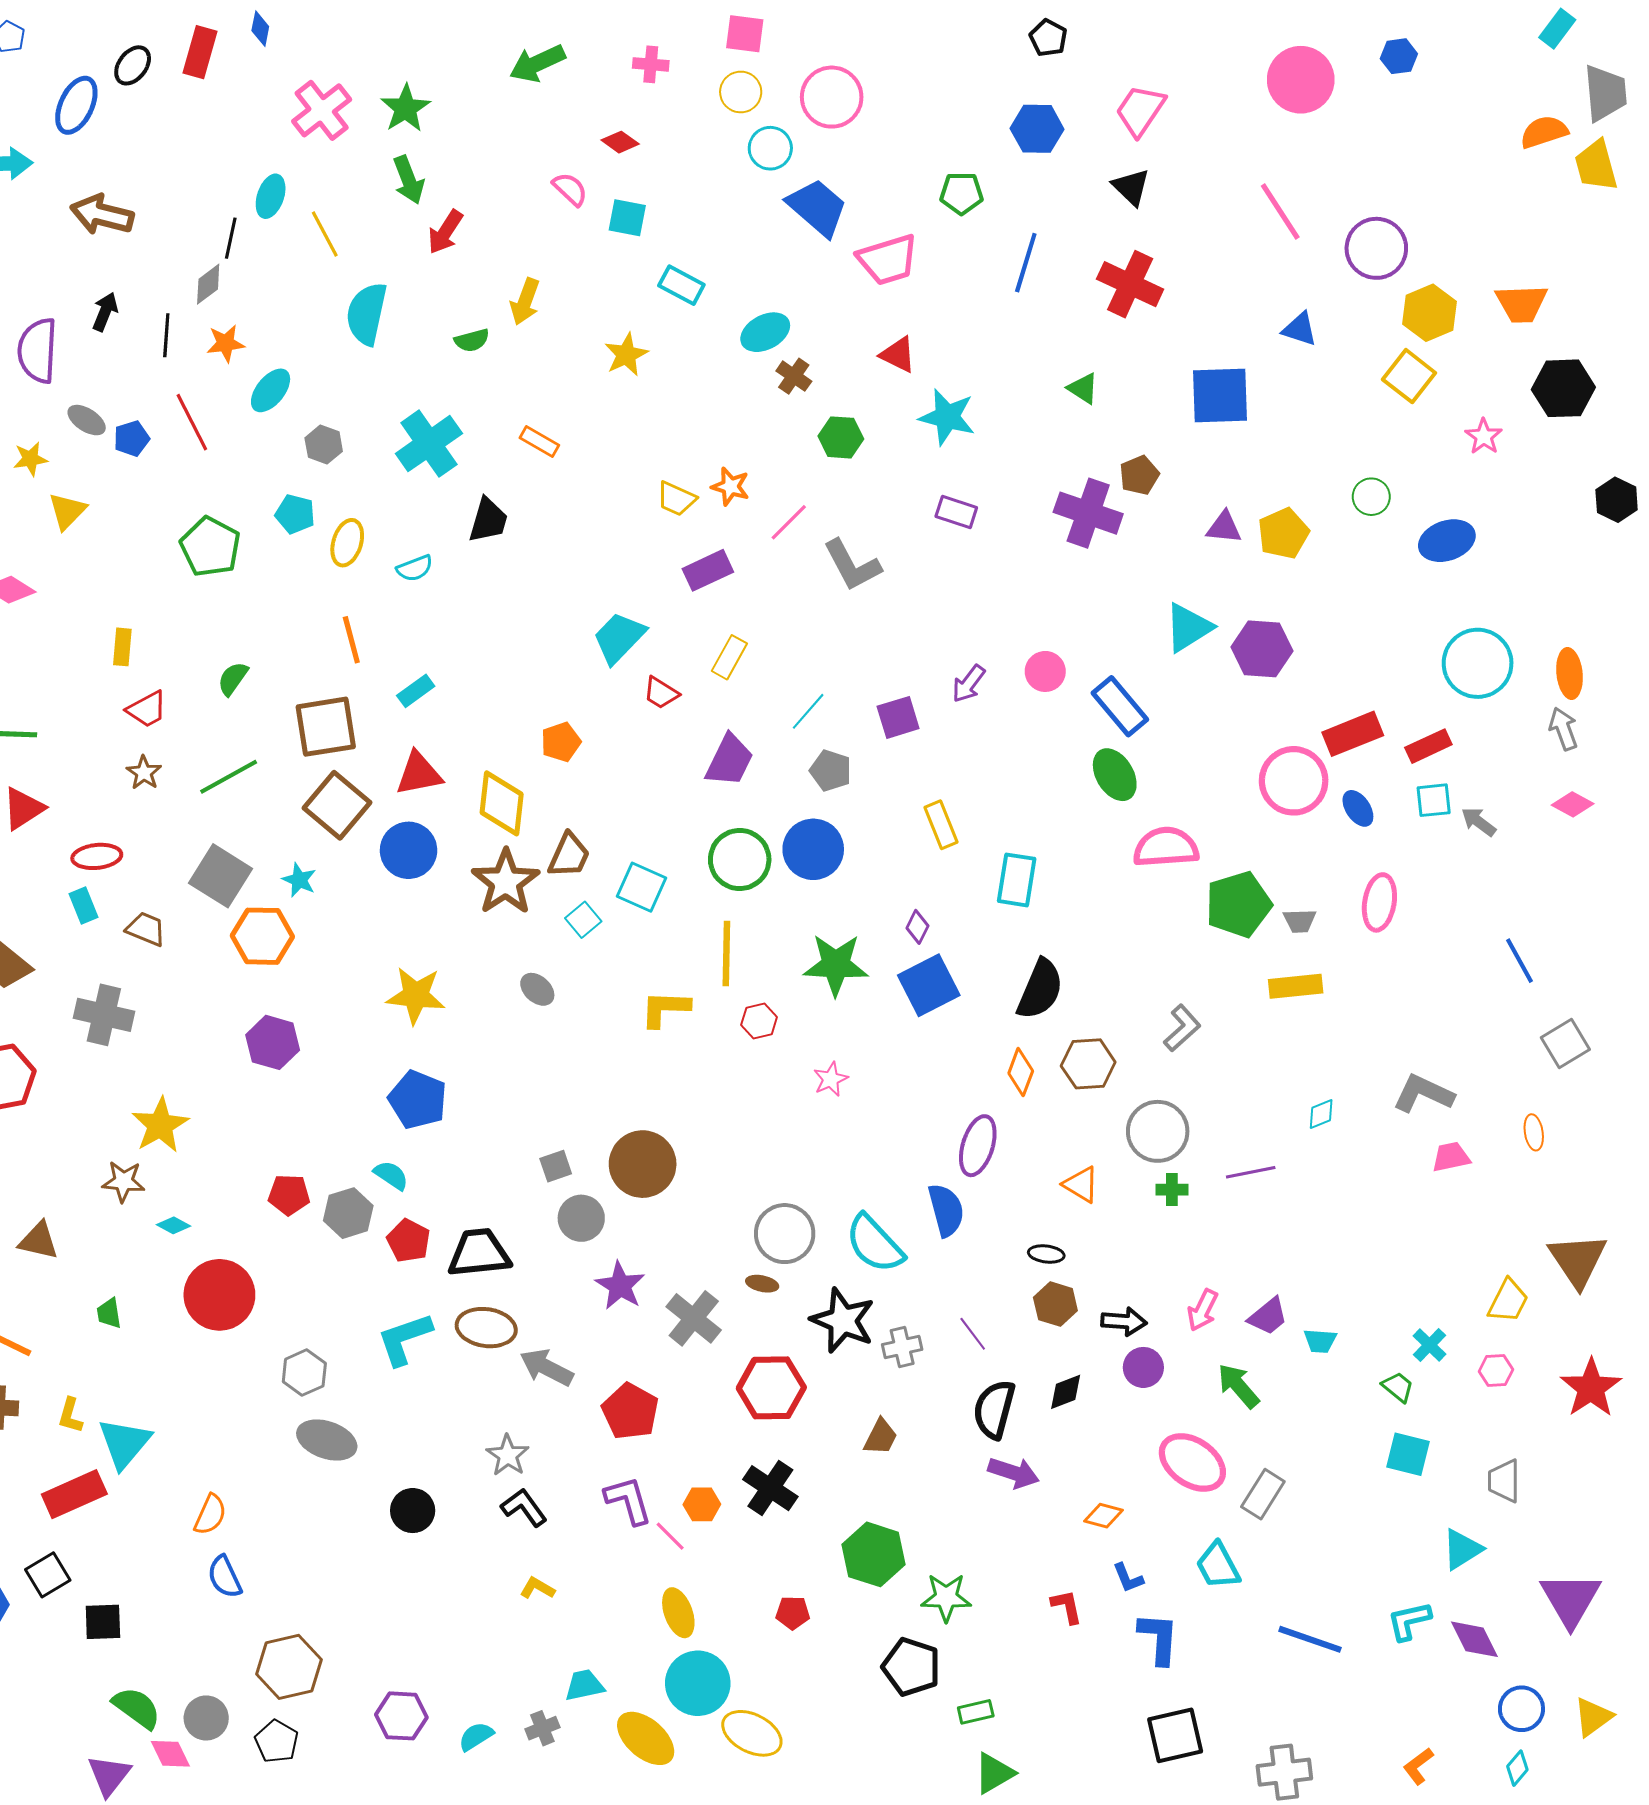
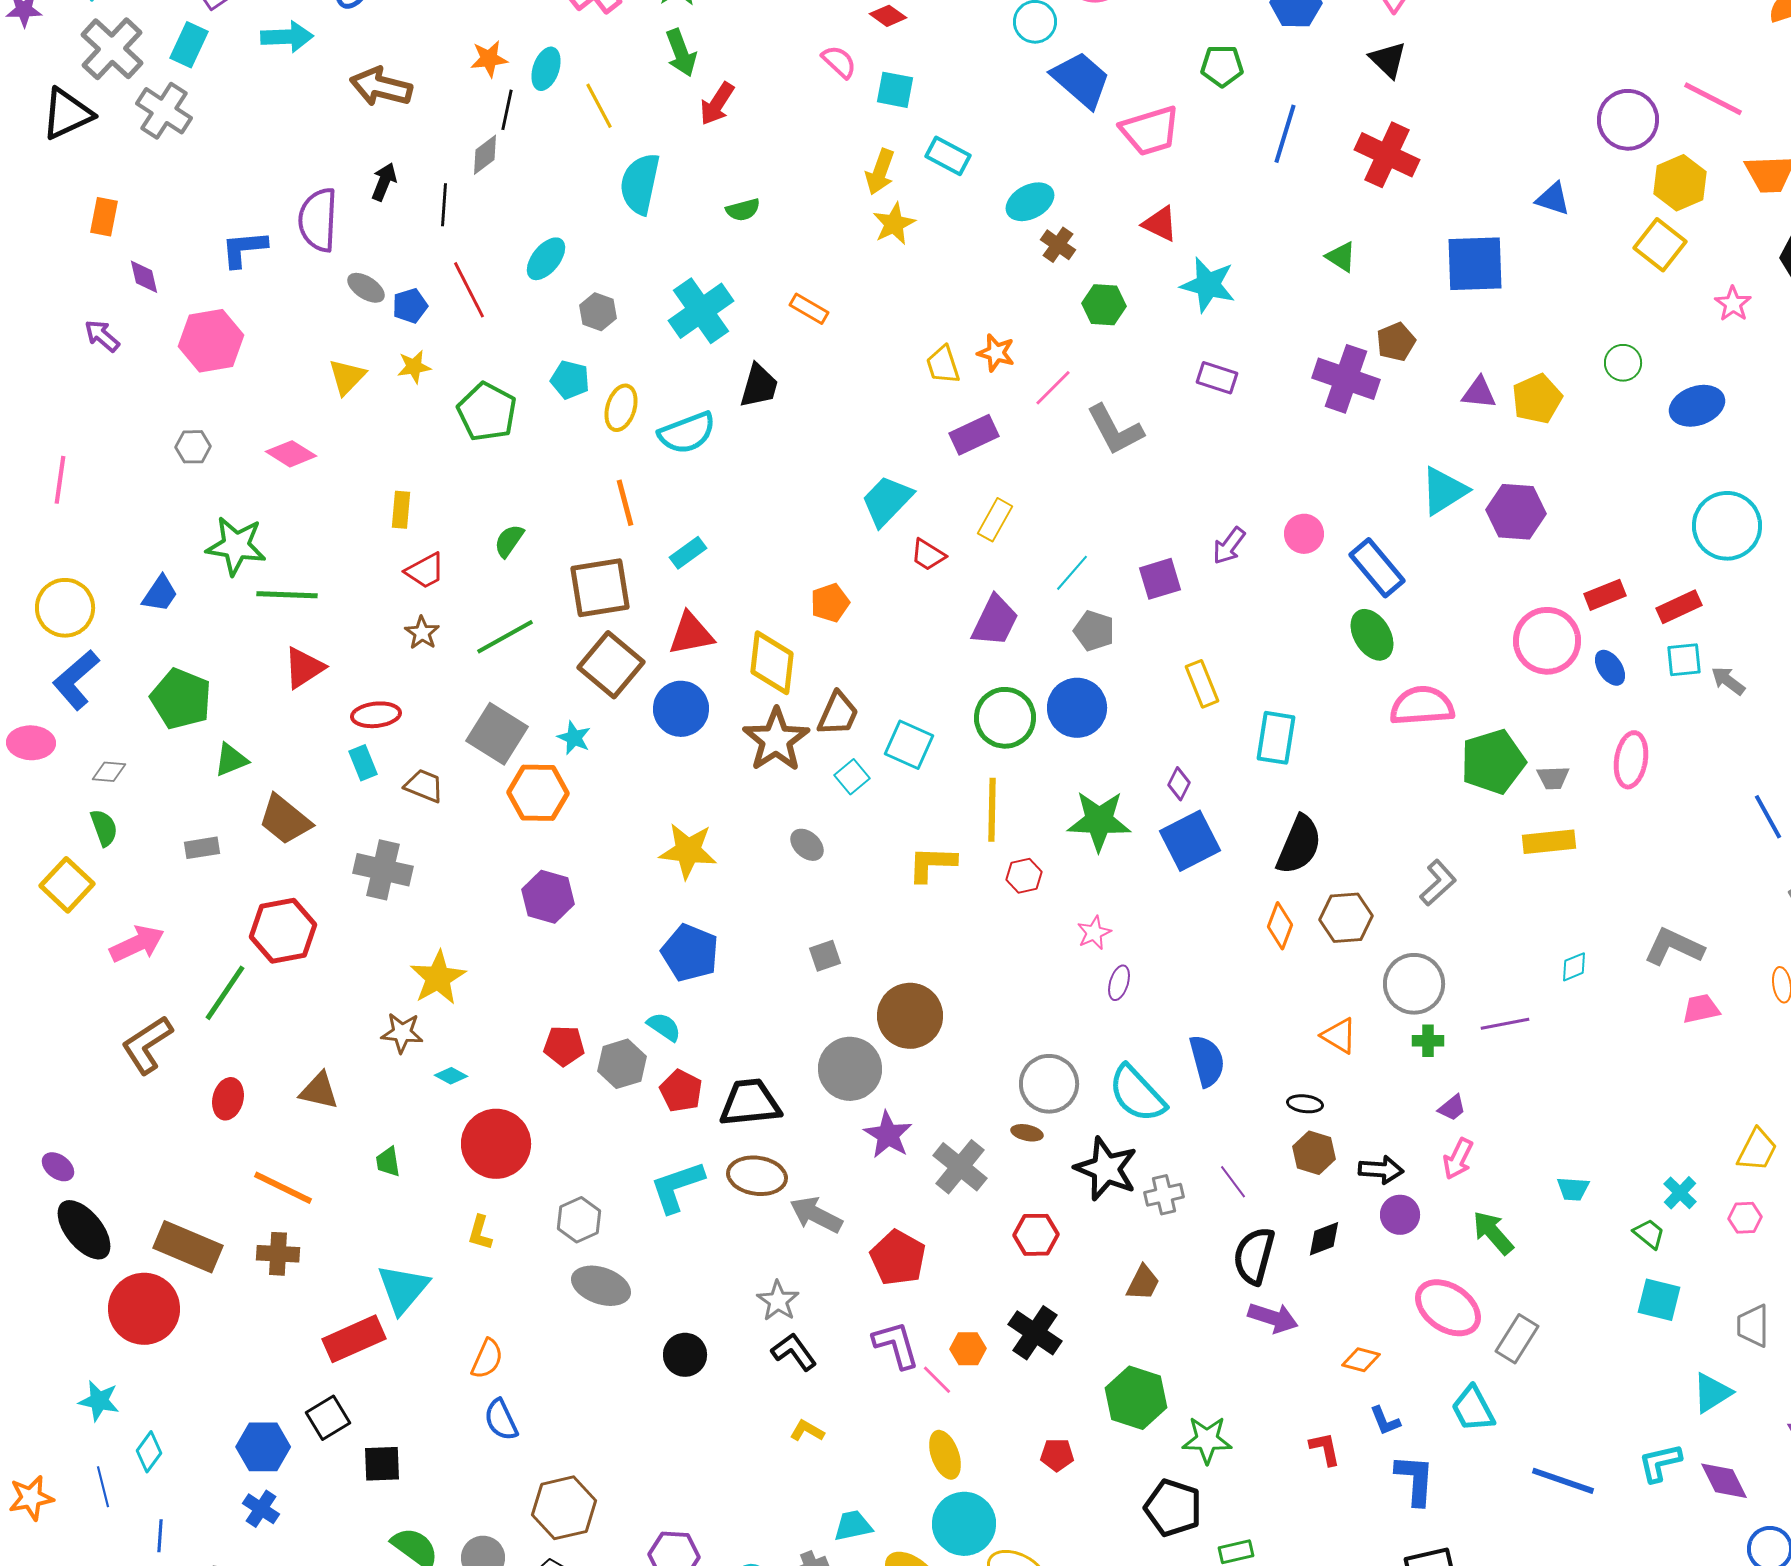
pink line: (1280, 212) -> (1713, 99), moved, turned -30
yellow arrow: (525, 301) -> (880, 172), moved
orange star: (226, 343) -> (489, 59), moved
yellow star: (30, 459) -> (414, 367), moved
yellow trapezoid: (676, 499) -> (943, 365), turned 48
cyan semicircle: (415, 568) -> (687, 433), size x1.6
red rectangle: (1353, 734) -> (1605, 595), size x0.7
purple ellipse: (978, 1146) -> (1119, 983), moved, size x0.6
gray square: (556, 1166) -> (825, 956), moved
gray circle: (581, 1218) -> (850, 1069), size x1.4
purple trapezoid: (1268, 1316) -> (1452, 1108), moved, size x0.7
red hexagon: (771, 1388) -> (1036, 1235), size x0.7
yellow L-shape: (70, 1415) -> (480, 1233), moved

